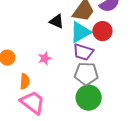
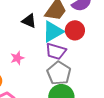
gray pentagon: (86, 74) -> (59, 73), turned 30

